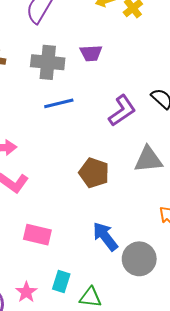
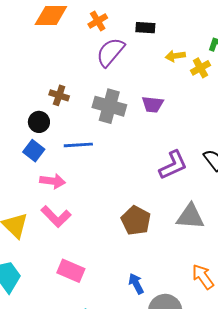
blue line: (59, 103) -> (78, 145), moved
blue arrow: (105, 236) -> (136, 284), size x0.7

